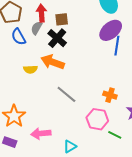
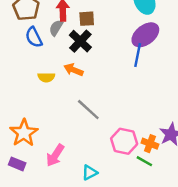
blue line: (117, 46) -> (138, 55), moved
orange arrow: (53, 62) -> (73, 70), size x0.7
orange cross: (110, 95) -> (150, 144), moved
pink arrow: (41, 134) -> (55, 155), turned -54

